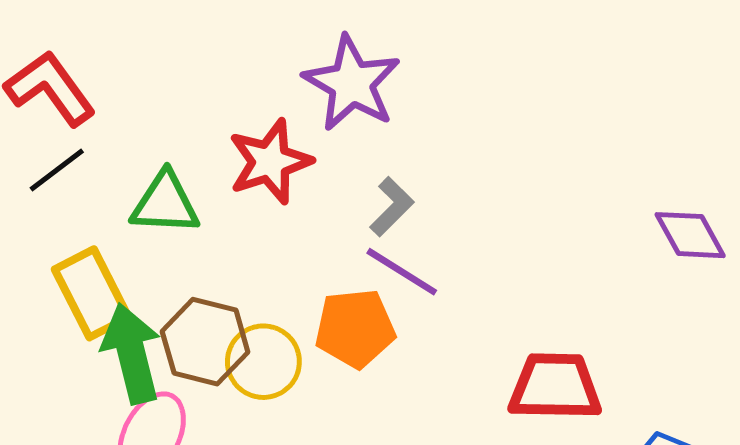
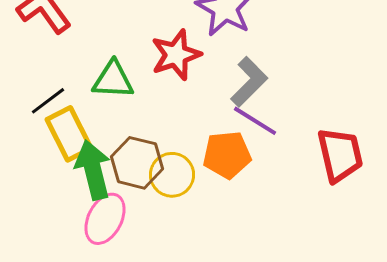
black line: (57, 170) -> (48, 101), moved
gray L-shape: (392, 207) -> (249, 82), size x1.4
red trapezoid: (555, 387) -> (340, 155), moved, turned 76

